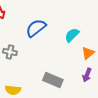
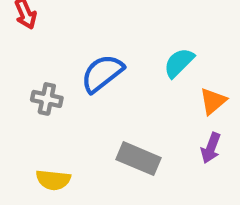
blue semicircle: (36, 28) -> (102, 73), moved

